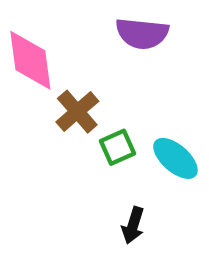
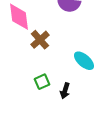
green square: (117, 147) -> (42, 82), moved

